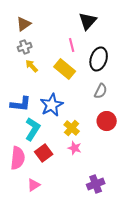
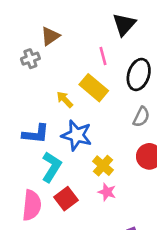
brown triangle: (24, 24) -> (50, 36), moved
gray cross: (25, 47) -> (30, 59), moved
yellow arrow: (32, 66) -> (65, 100), moved
blue star: (52, 105) -> (77, 135), turned -30

